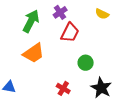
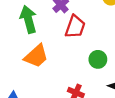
green arrow: (31, 21) -> (28, 19), turned -35

